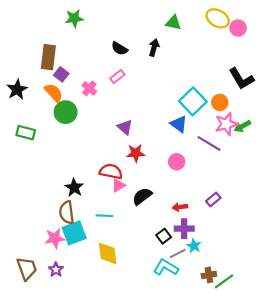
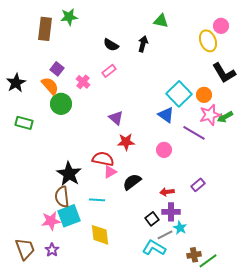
yellow ellipse: (218, 18) -> (208, 41), moved, turned 40
brown rectangle: (48, 57) -> (45, 29), moved
black star: (74, 188) -> (69, 174), size x1.4

